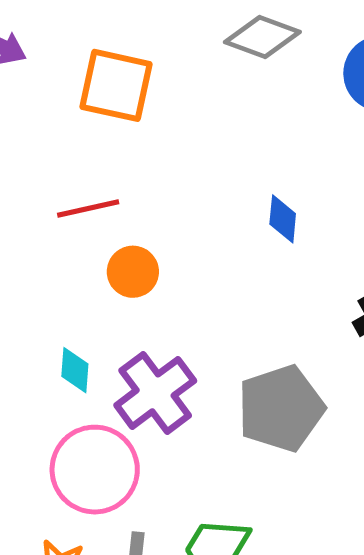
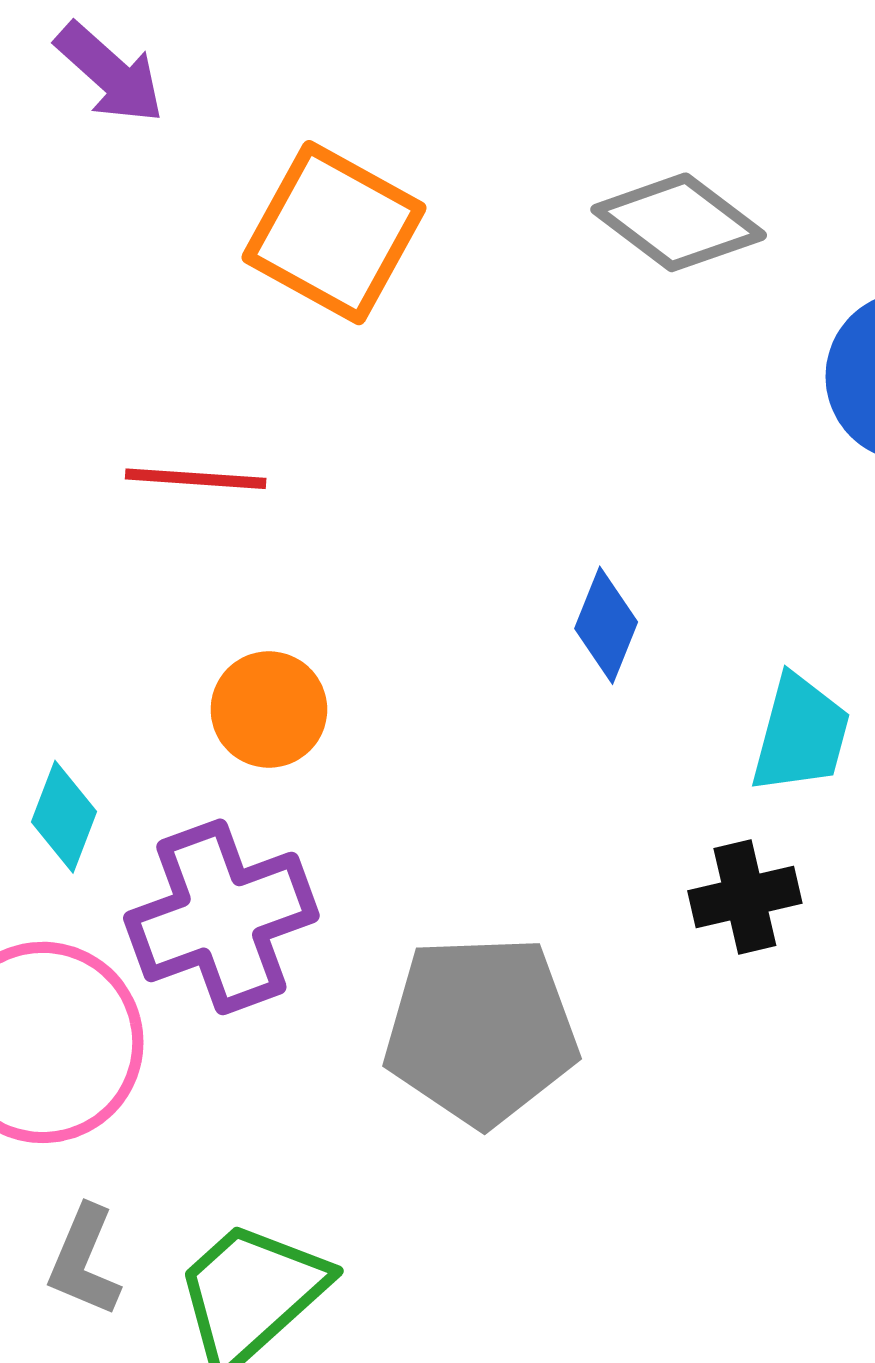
orange circle: (133, 272) -> (269, 709), moved

